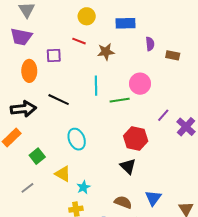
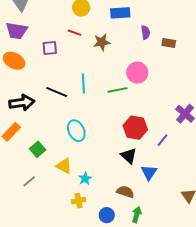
orange ellipse: (29, 71) -> (14, 61), moved, turned -60
cyan line: (96, 86) -> (83, 84), moved
purple line: (163, 115) -> (162, 140), moved
blue triangle: (153, 198) -> (149, 172), moved

